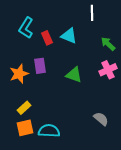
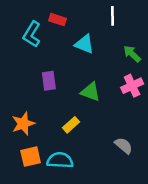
red rectangle: (47, 38) -> (57, 20), moved, turned -48
orange star: (19, 74) -> (23, 124), moved
yellow rectangle: (24, 108) -> (71, 125), moved

